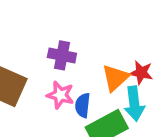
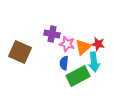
pink star: (60, 95) -> (67, 44), moved

